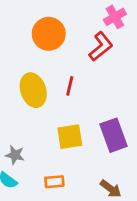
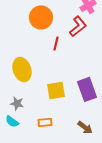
red line: (70, 86) -> (56, 43), moved
yellow ellipse: (33, 90) -> (22, 69), moved

